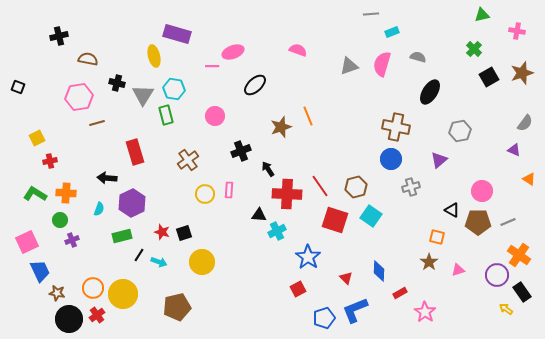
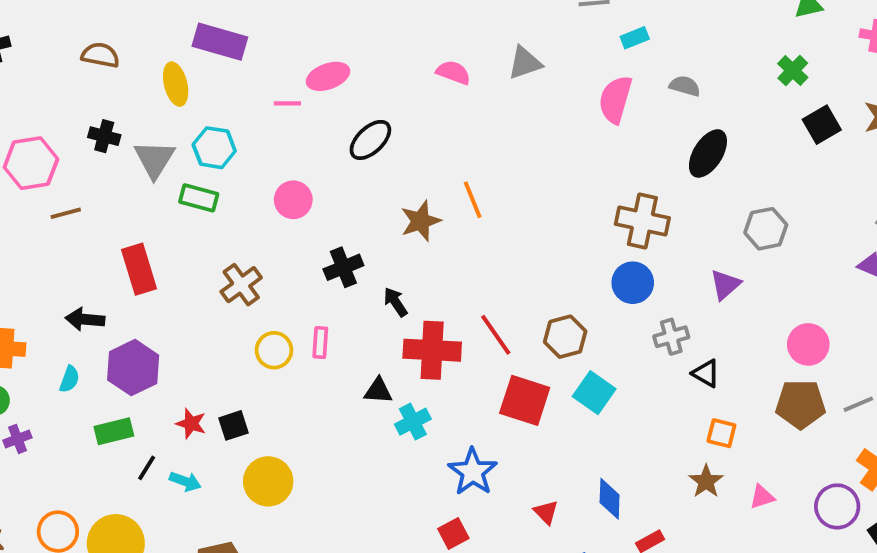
brown semicircle: (88, 59) -> (100, 55), moved
gray triangle: (349, 66) -> (525, 63), moved
green rectangle: (166, 115) -> (199, 198), turned -60
black triangle: (452, 210) -> (706, 373), moved

